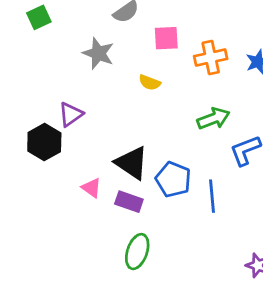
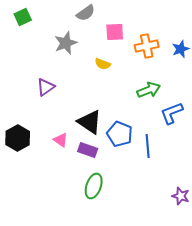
gray star: (98, 53) -> (66, 43), turned 30
black hexagon: (44, 142) -> (18, 138), moved

